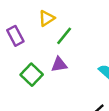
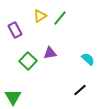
green line: (64, 36) -> (60, 18), moved

